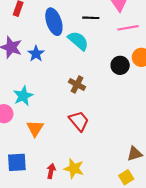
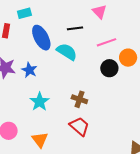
pink line: (128, 28) -> (106, 42), moved
brown cross: (77, 84) -> (79, 99), moved
cyan star: (23, 96) -> (40, 102), moved

